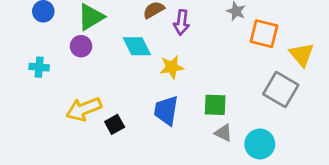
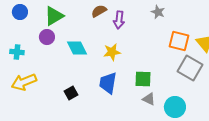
orange square: (264, 34) -> (179, 41), moved
cyan diamond: (137, 46) -> (77, 48), moved
yellow arrow: (84, 109) -> (24, 82), moved

